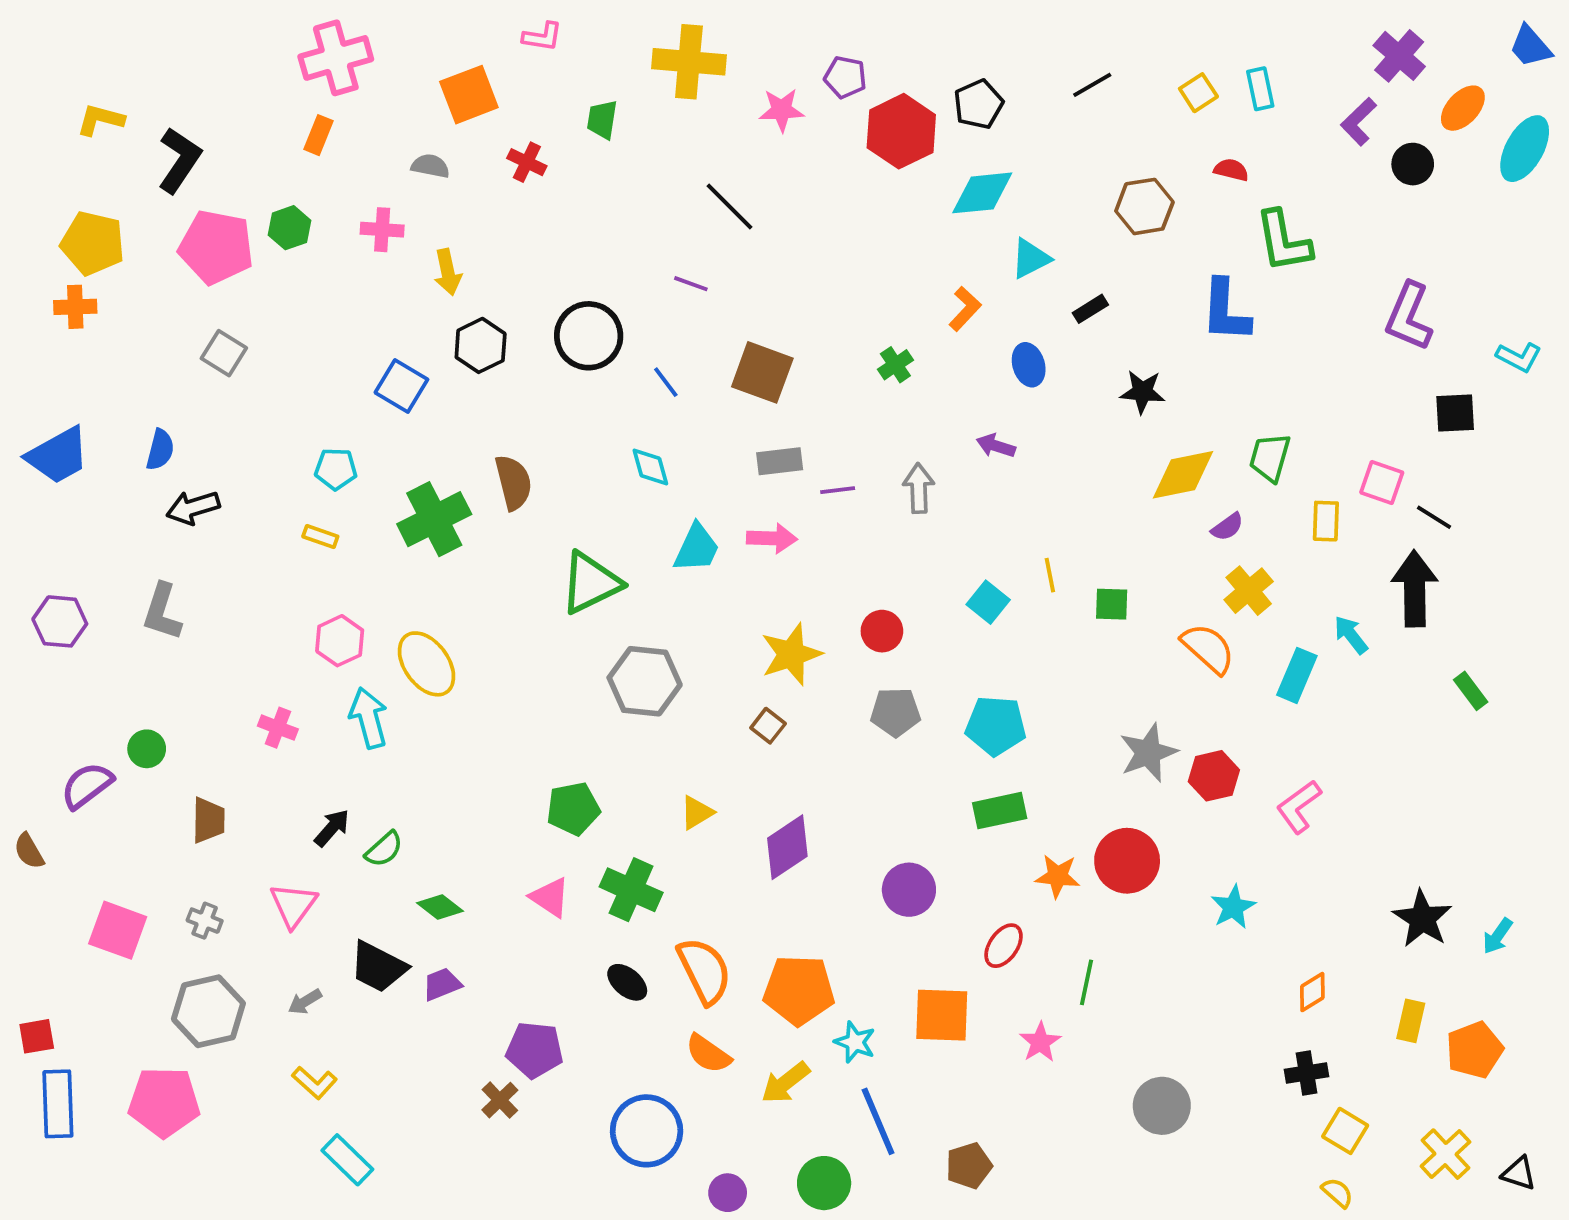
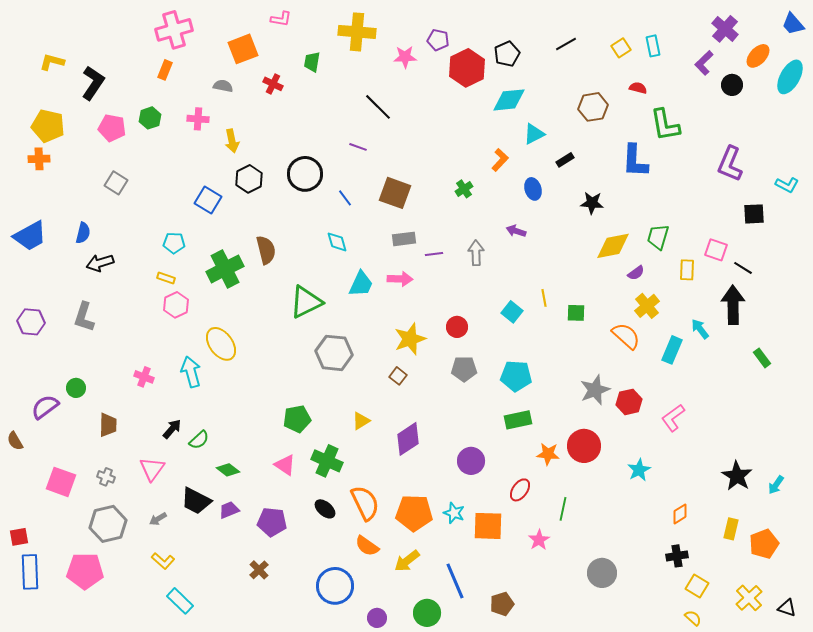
pink pentagon: (216, 247) -> (112, 128), size x0.7
pink hexagon: (340, 641) -> (176, 305), moved
cyan star: (855, 1042) -> (454, 513), moved
purple pentagon: (535, 1050) -> (272, 522), moved

